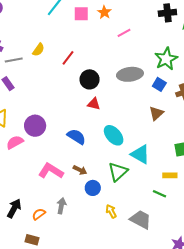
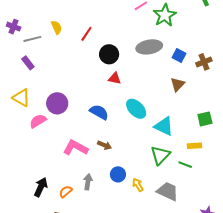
yellow semicircle: (38, 50) -> (57, 27), turned -56
green star: (166, 59) -> (165, 15), moved
green triangle: (118, 172) -> (160, 155), moved
blue circle: (93, 188) -> (118, 174), moved

